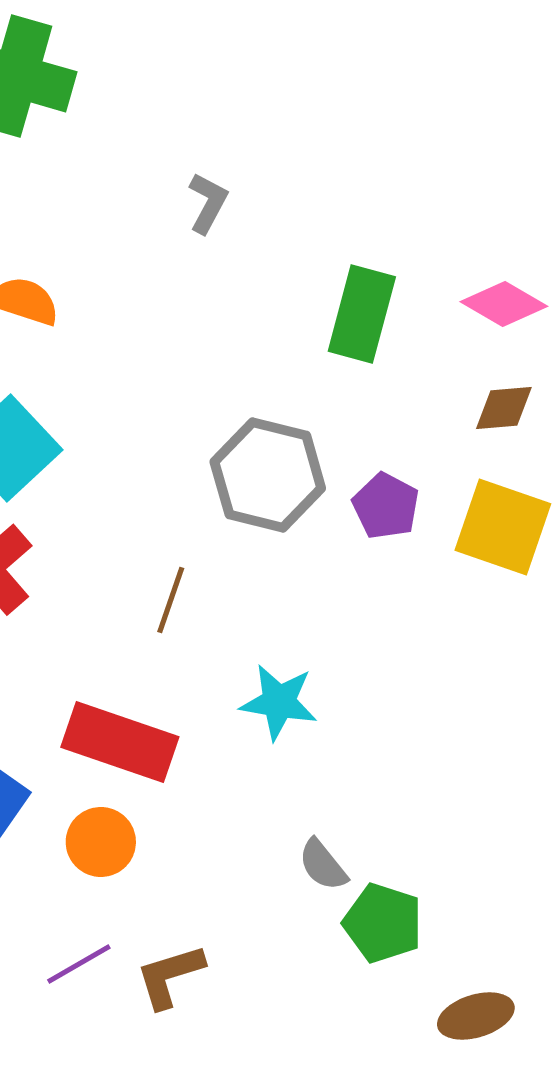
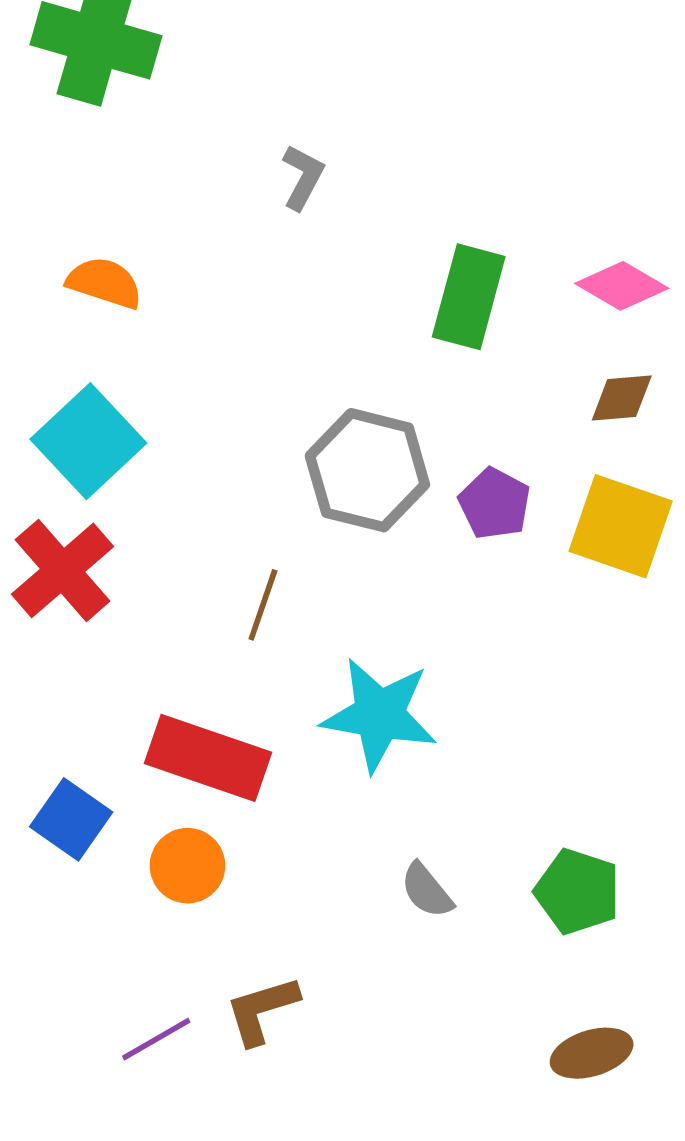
cyan star: (279, 702) -> (379, 715), size x1.4
green pentagon: (383, 923) -> (578, 892), moved
purple line: (79, 964) -> (156, 1039), moved

